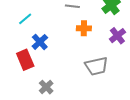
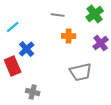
gray cross: (46, 87) -> (33, 92), turned -32

